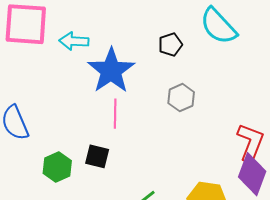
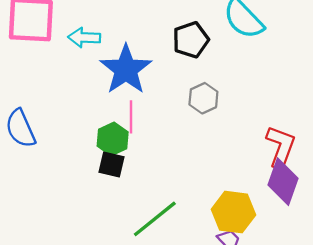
black pentagon: (170, 45) -> (191, 40), size x1.4
green hexagon: (57, 167) -> (113, 139), moved

